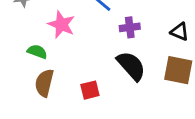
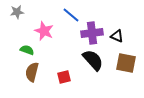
purple cross: (130, 27) -> (92, 33), size x1.5
black triangle: (180, 32) -> (117, 36), moved

